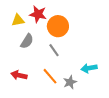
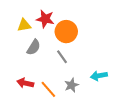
orange line: (50, 76) -> (48, 89), moved
gray star: (70, 82) -> (71, 85), moved

